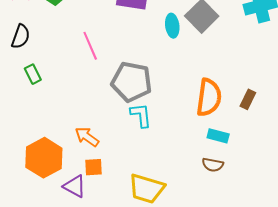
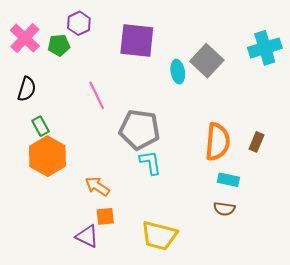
orange hexagon: (44, 158) -> (47, 156), moved

